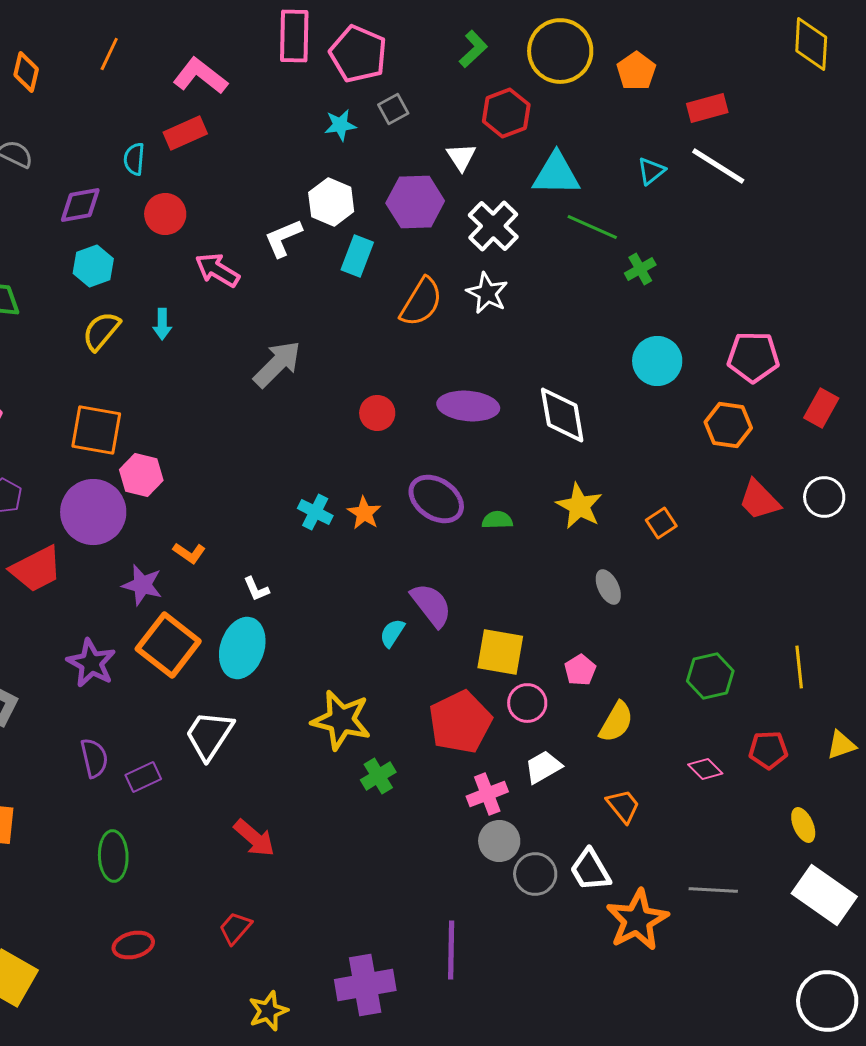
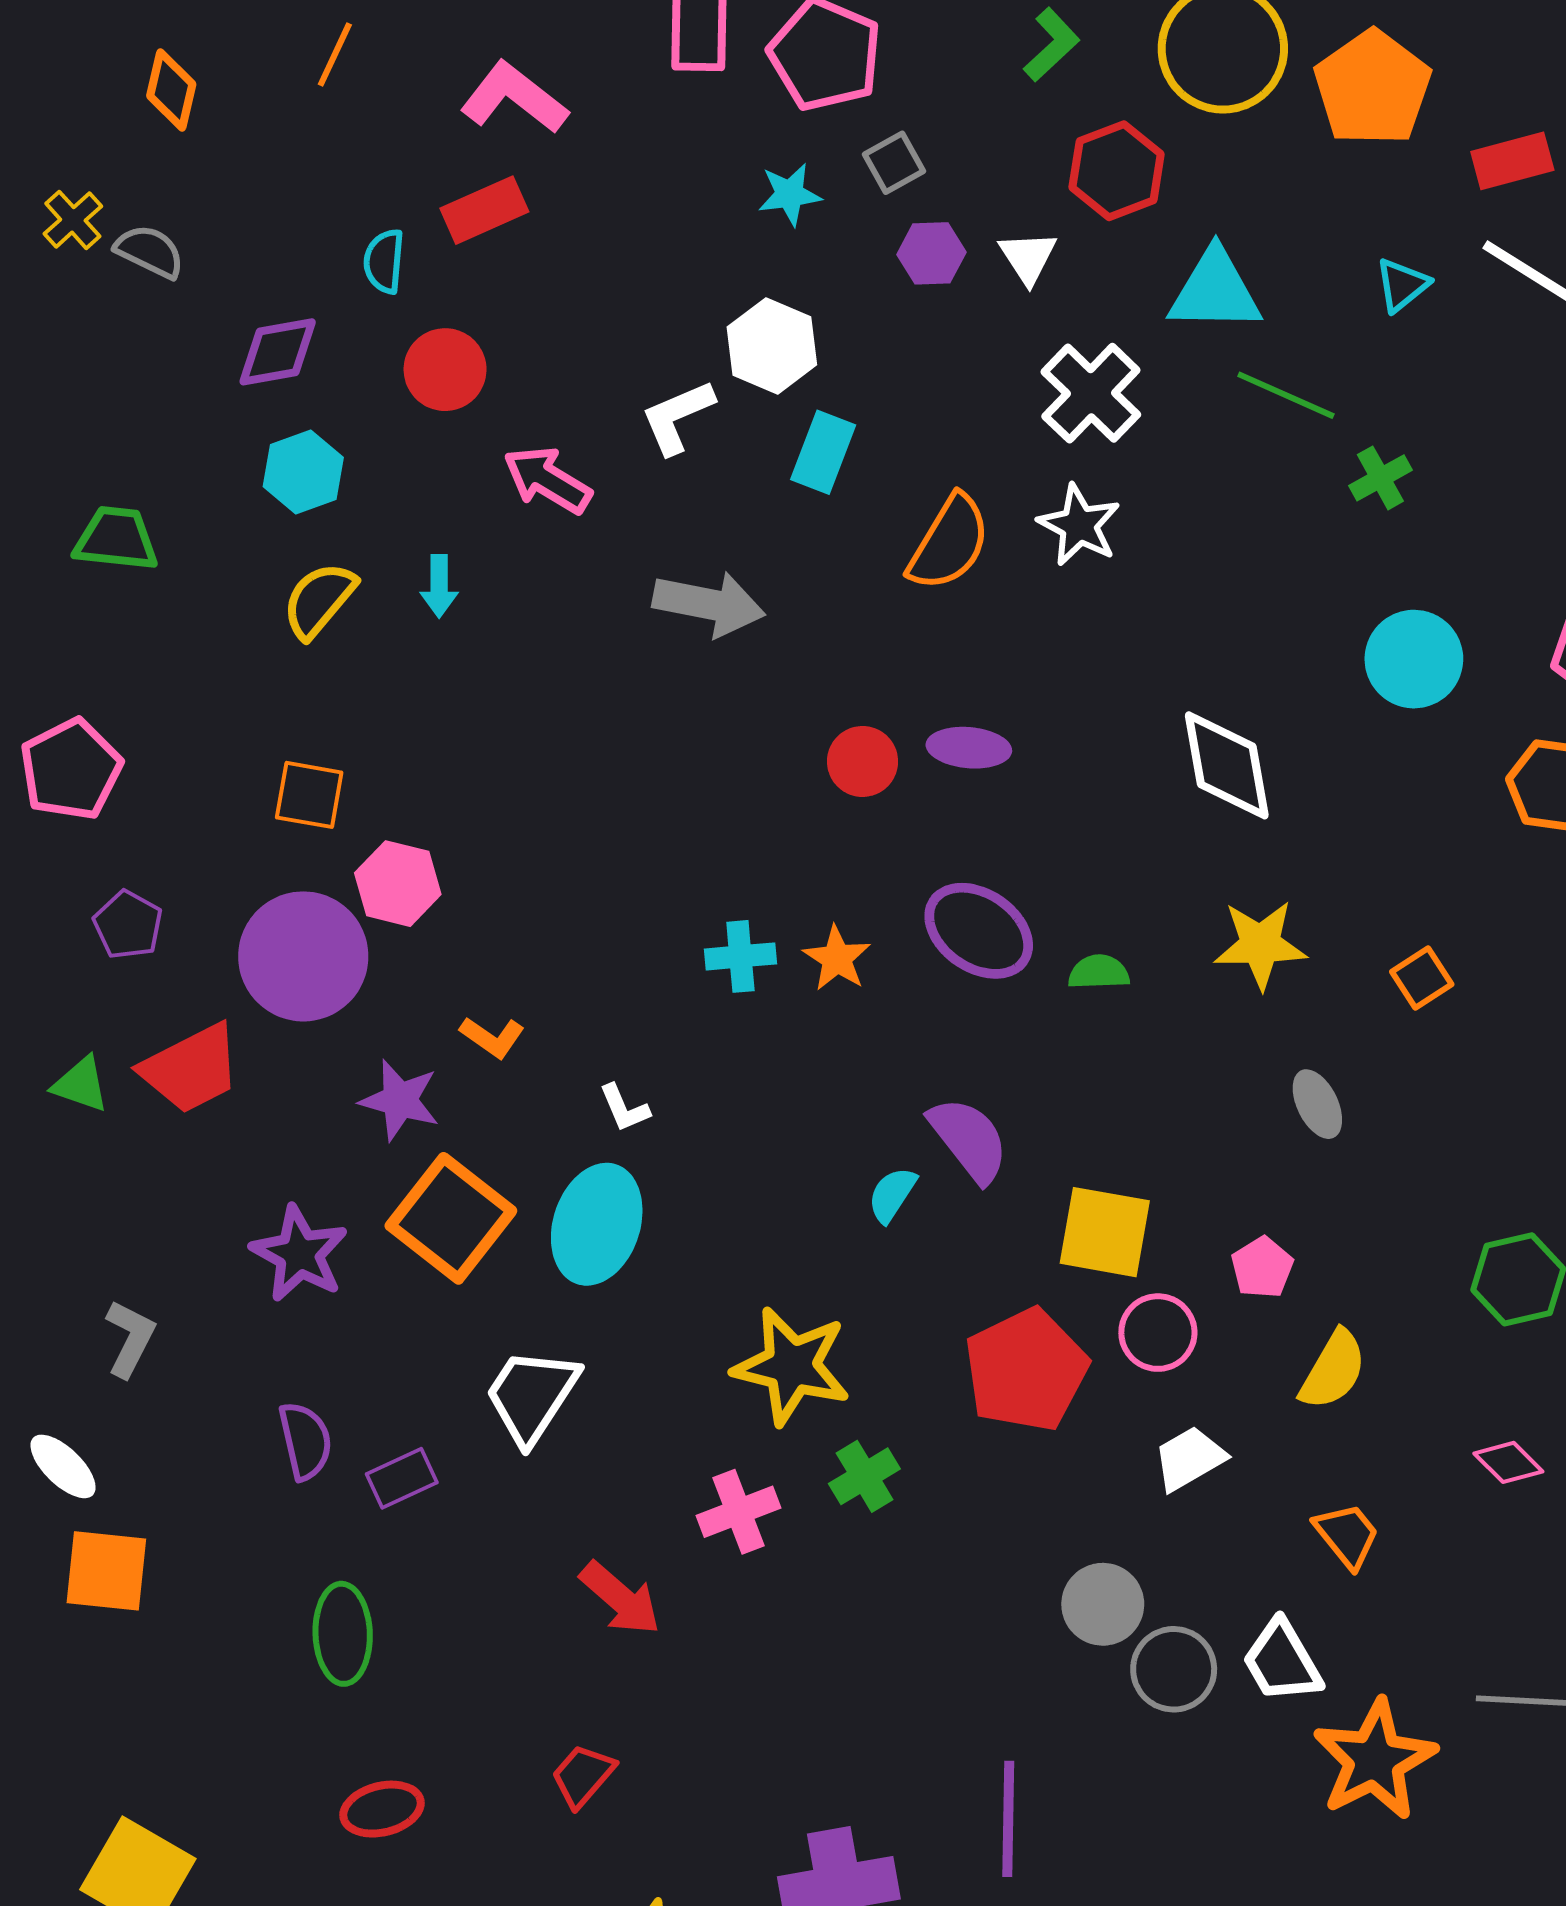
orange pentagon: (636, 71) -> (1373, 88), size x1.5
purple hexagon: (415, 202) -> (931, 253), moved, size x0.6
gray arrow: (277, 364) -> (709, 604), moved, turned 56
purple ellipse: (468, 406) -> (969, 748), moved, size x0.7
orange square: (96, 430) -> (309, 795), size x0.7
yellow star: (579, 506) -> (1260, 945), turned -30
cyan cross: (315, 512) -> (740, 956), turned -32
pink cross: (487, 794) -> (738, 1512), moved

